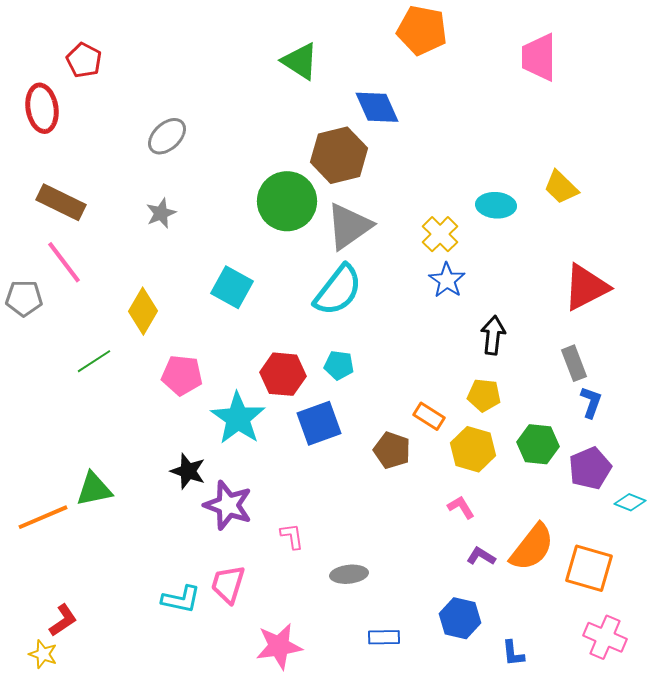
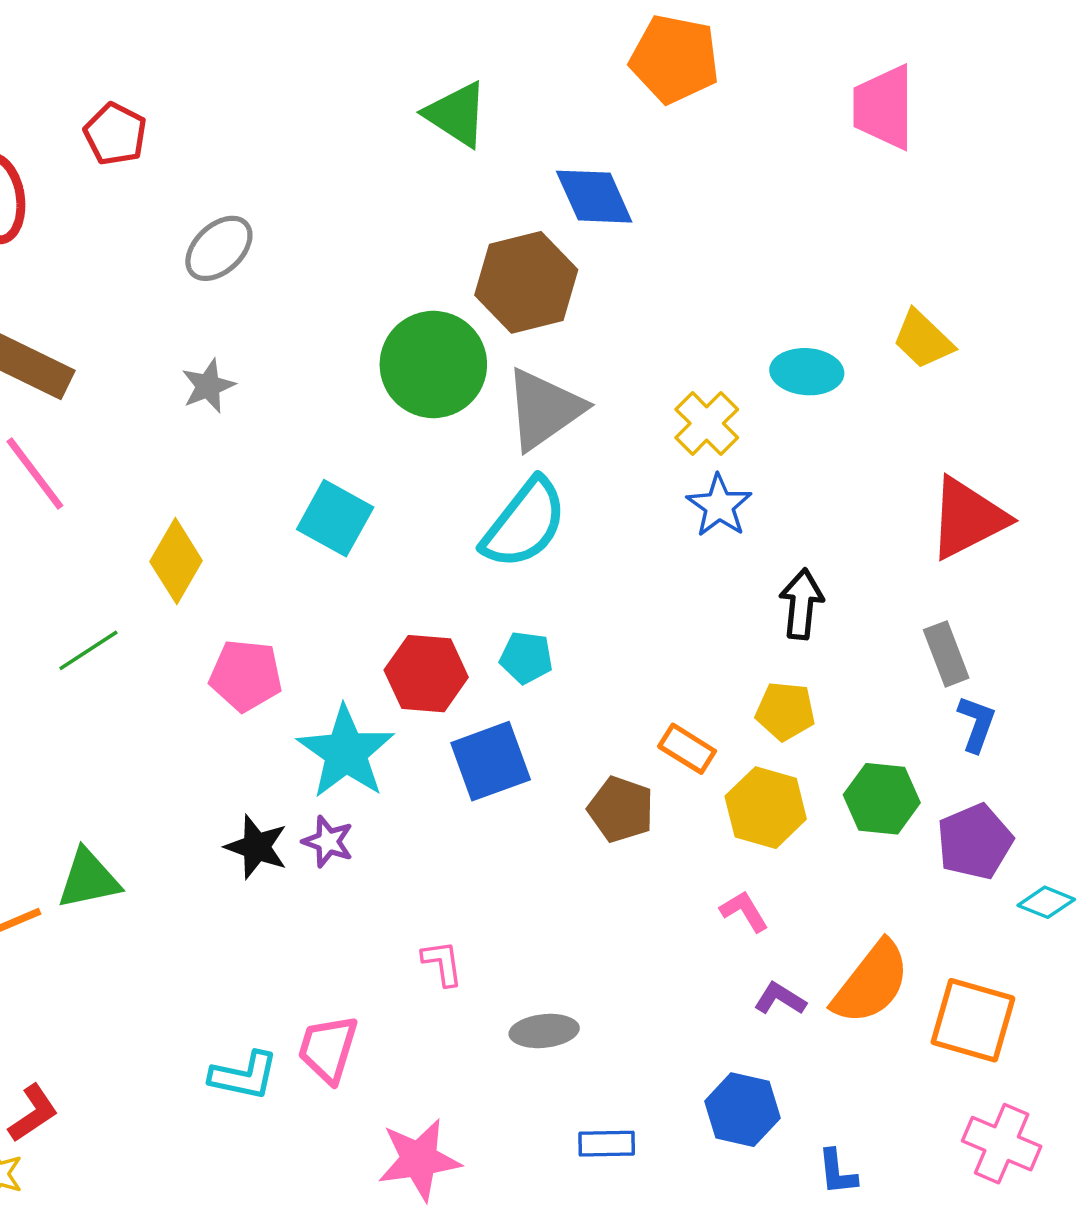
red pentagon: (84, 60) -> (115, 134), moved
purple star: (228, 505) -> (328, 842), moved, size x0.6

